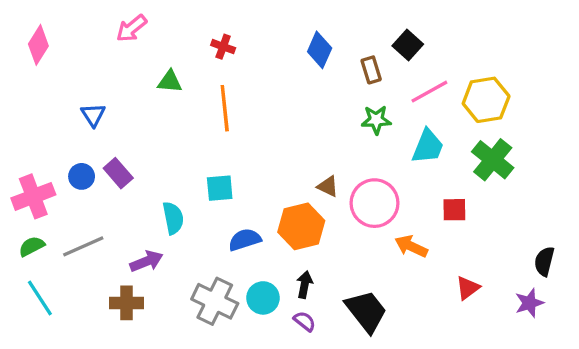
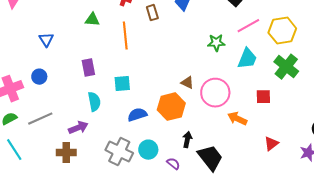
brown rectangle: (371, 70) -> (152, 13), moved
purple rectangle: (118, 173) -> (88, 68), moved, turned 30
black arrow: (305, 285) -> (187, 140), moved

